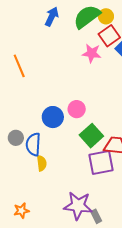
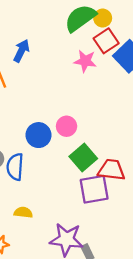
blue arrow: (52, 17) -> (21, 51), moved
yellow semicircle: (42, 163) -> (23, 212), moved, turned -77

